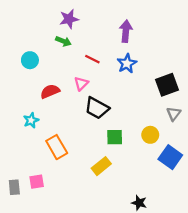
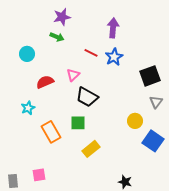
red line: (92, 59) -> (91, 53), moved
green square: (115, 137) -> (78, 123), moved
pink square: (37, 182) -> (39, 175), moved
gray rectangle: (14, 187) -> (13, 181), moved

